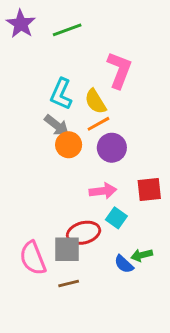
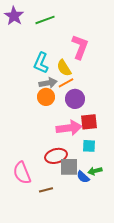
gray arrow: (57, 125) -> (48, 83), moved, turned -48
red square: (149, 189) -> (89, 122), moved
pink arrow: (103, 191) -> (69, 128), size x1.4
cyan square: (116, 218) -> (89, 146), moved, turned -32
gray square: (67, 249) -> (69, 167), moved

